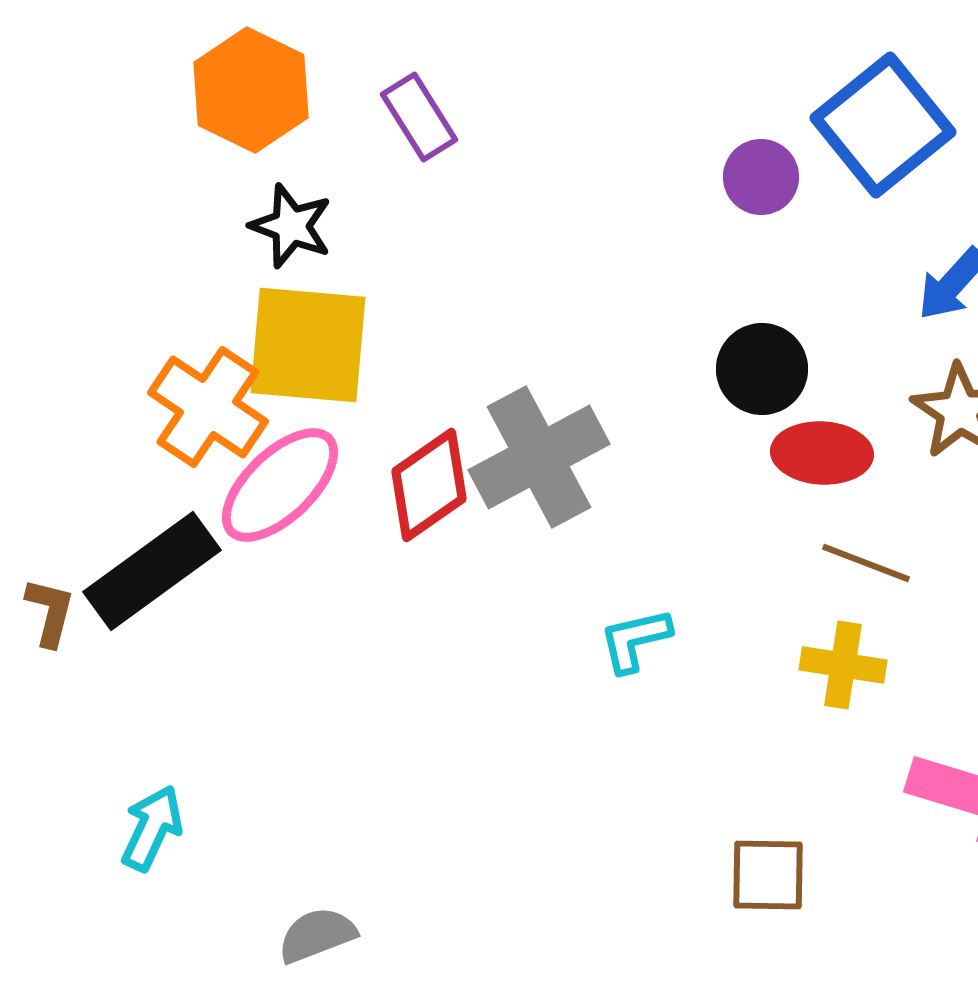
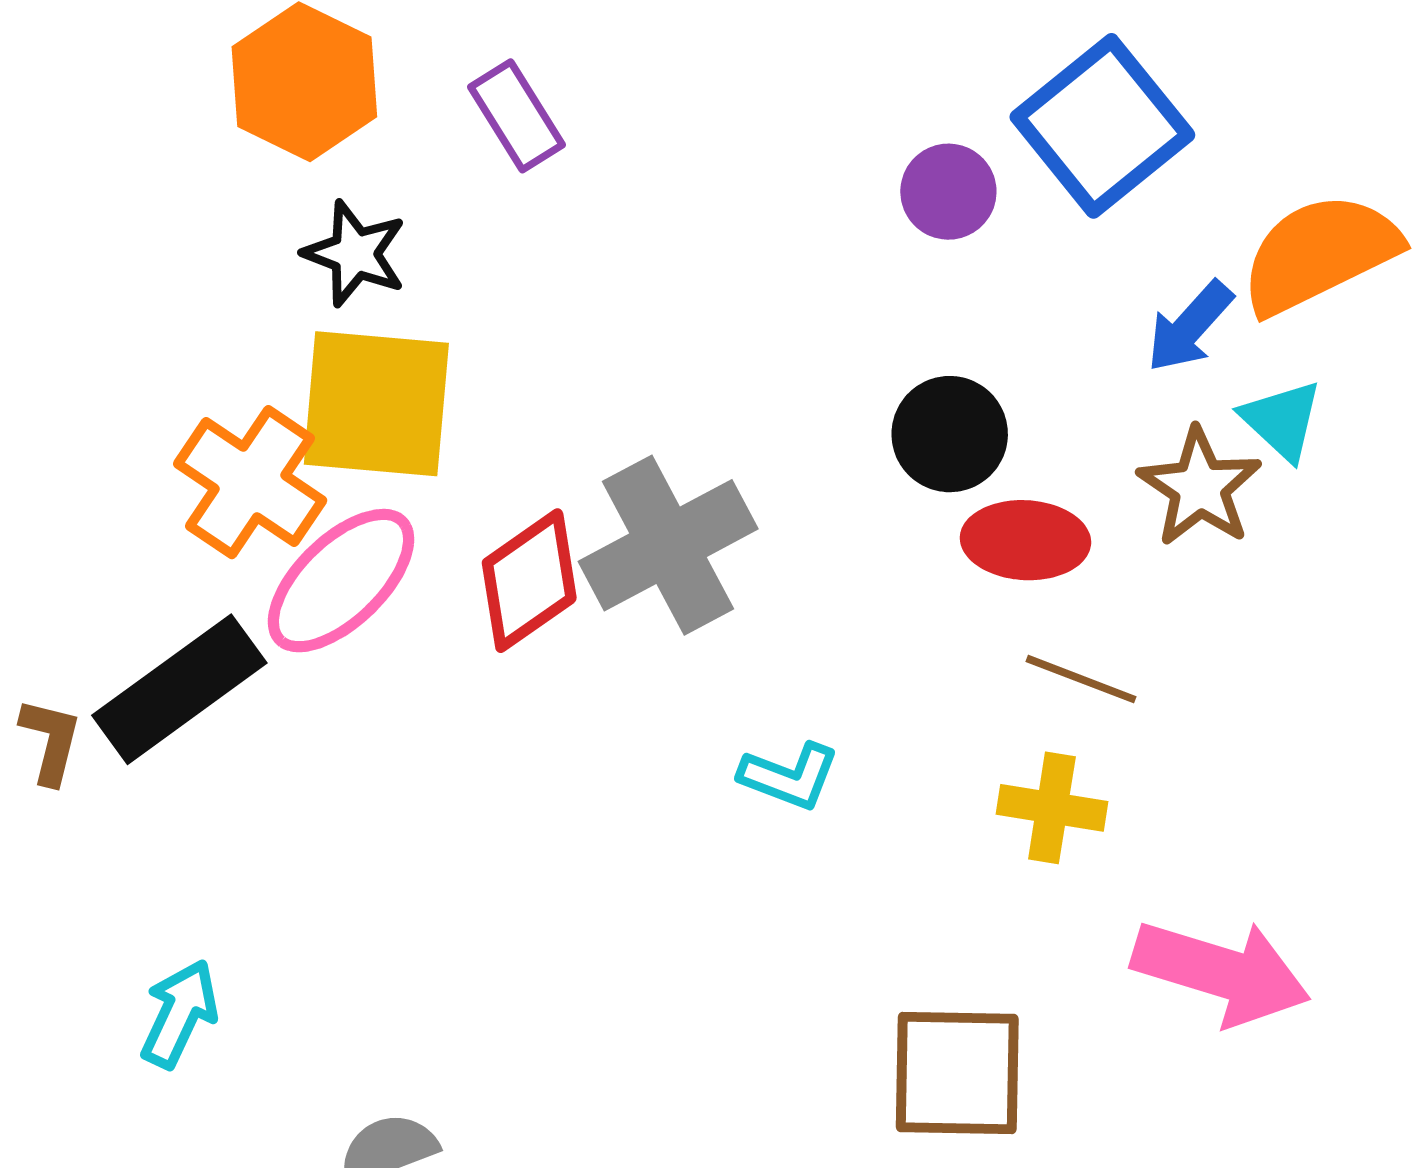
cyan L-shape: (635, 640) -> (789, 776), turned -146
brown square: (768, 875) -> (957, 1073), size x1.4

